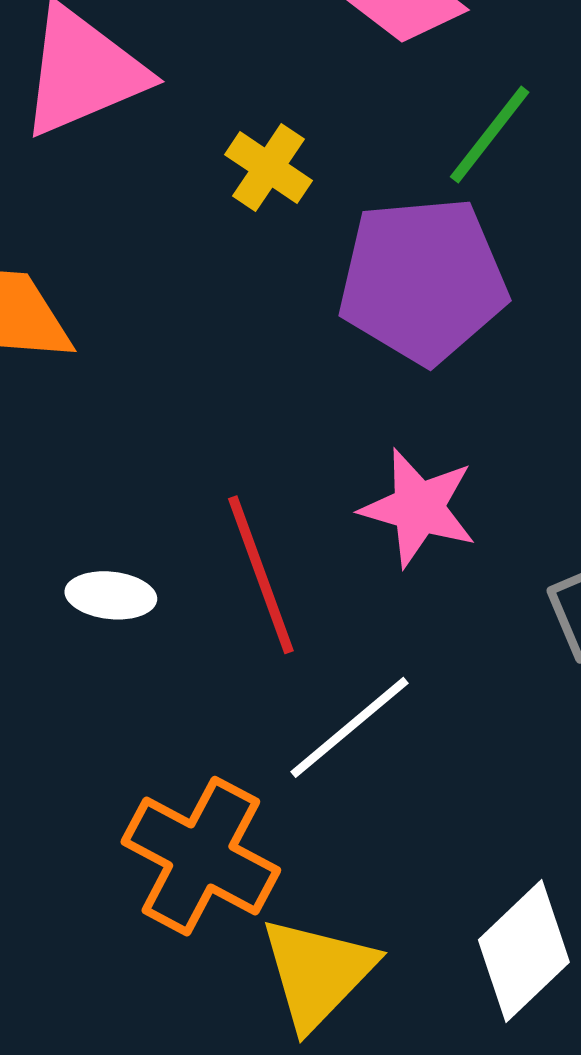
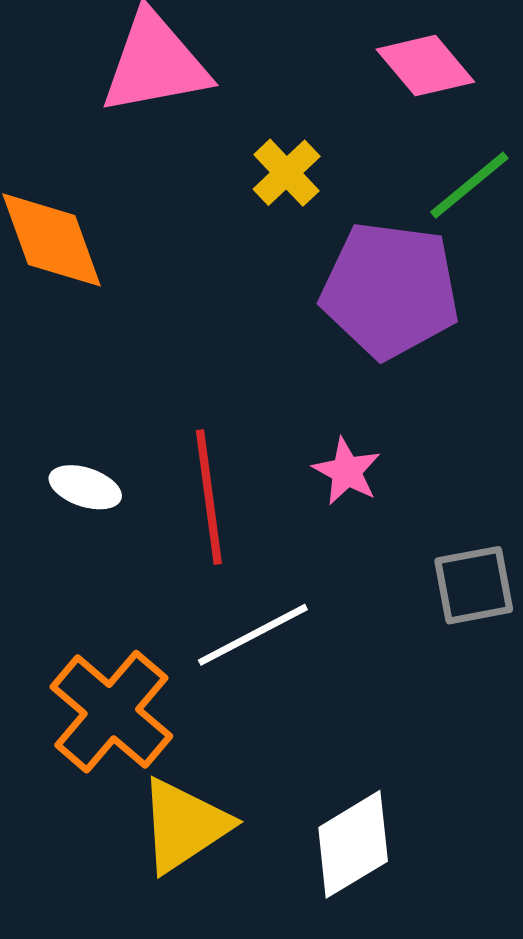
pink star: (418, 508) -> (347, 471), size x0.7

